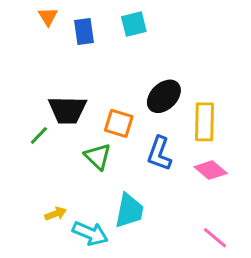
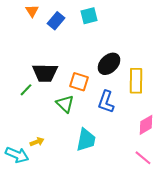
blue rectangle: (84, 32) -> (56, 21), turned 48
pink diamond: (211, 170) -> (146, 125), moved, turned -70
cyan arrow: (90, 233) -> (17, 155), moved

